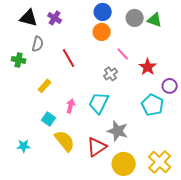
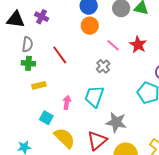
green cross: (19, 60) -> (28, 63), moved
red star: (148, 67) -> (138, 45), moved
yellow rectangle: (45, 86) -> (39, 85), turned 40

